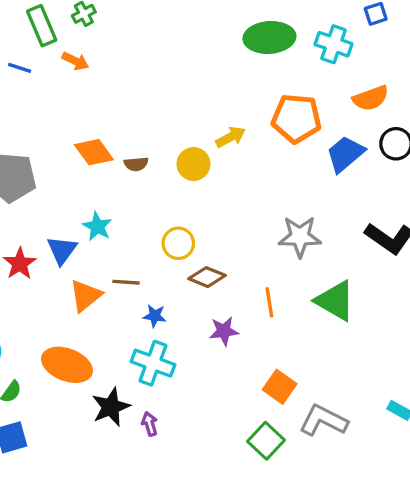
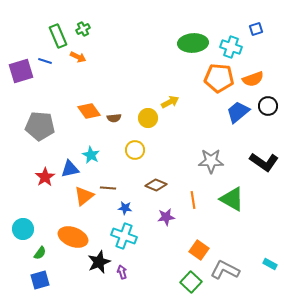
orange pentagon: (296, 118) -> (219, 78), moved
yellow circle: (178, 243) -> (135, 150), moved
blue triangle: (62, 250) -> (70, 169), turned 42

